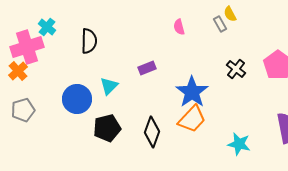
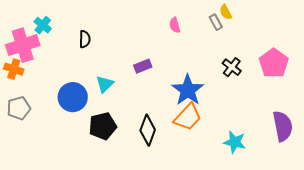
black semicircle: (89, 41) -> (85, 39), size x0.7
orange cross: (18, 71) -> (14, 69), turned -30

